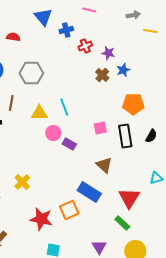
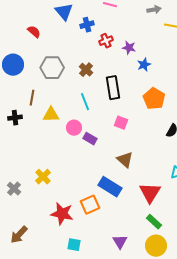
red semicircle: (13, 37) -> (34, 32), turned 32
brown cross: (102, 75) -> (86, 70), moved
orange pentagon: (133, 104) -> (154, 99), turned 30
yellow triangle: (39, 113) -> (51, 115), moved
pink square: (100, 128) -> (121, 123), turned 32
black rectangle: (125, 136) -> (113, 88), moved
green rectangle: (122, 223) -> (154, 222), moved

